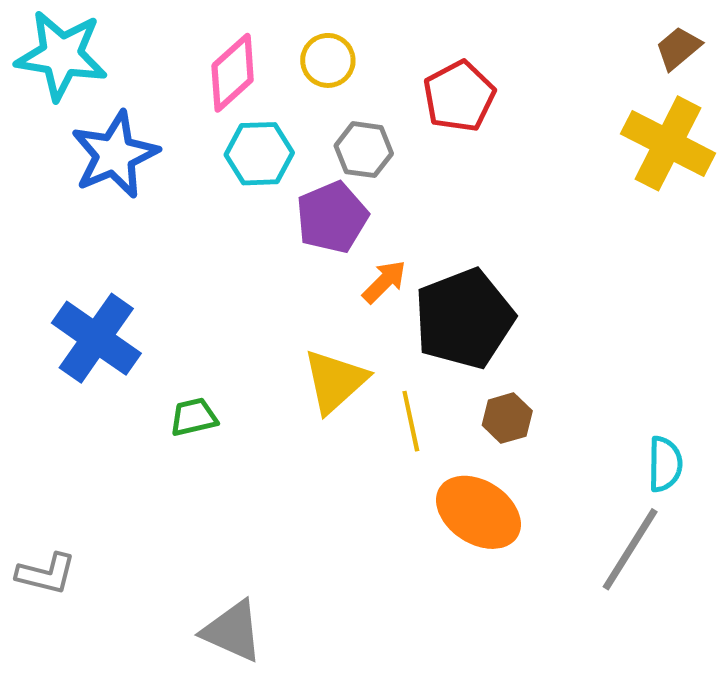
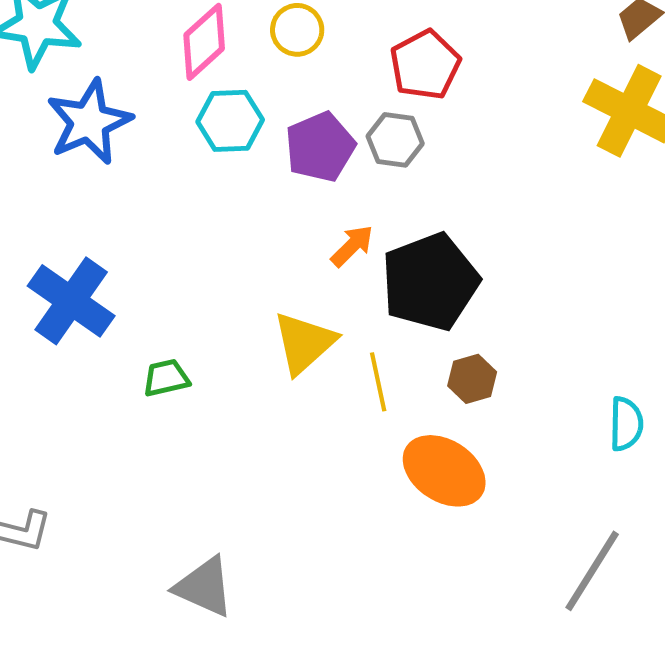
gray hexagon: (364, 150) -> (395, 140), moved
purple pentagon: (332, 217) -> (320, 147), moved
gray line: (630, 549) -> (592, 571), moved

